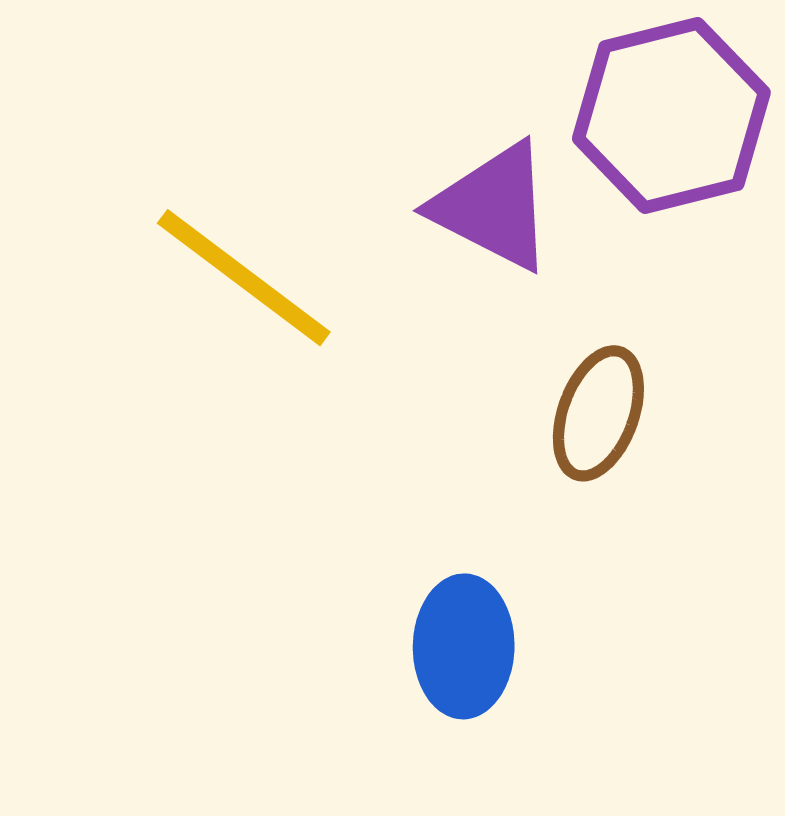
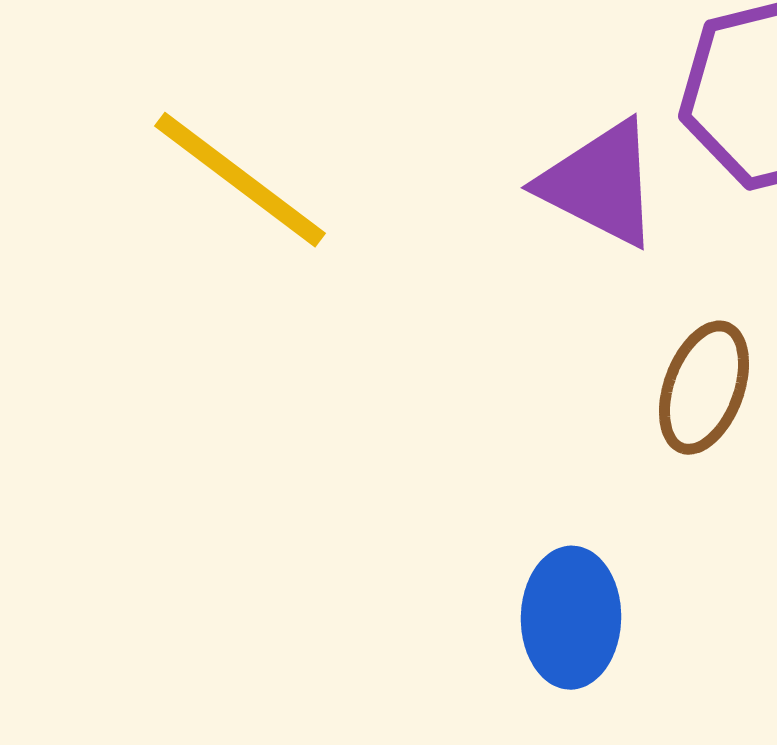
yellow line: (244, 278) -> (240, 180), moved

